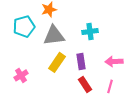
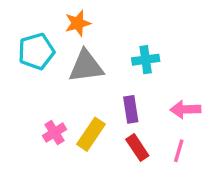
yellow rectangle: (57, 62) -> (91, 134), moved
pink cross: (21, 75) -> (55, 133), moved

